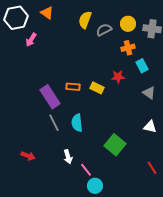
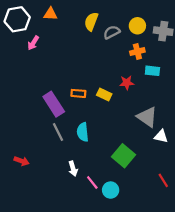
orange triangle: (47, 13) -> (50, 14), turned -32
cyan rectangle: (142, 66) -> (152, 71), turned -56
gray triangle: (149, 93) -> (147, 117), moved, size x1.5
red arrow: (28, 156) -> (21, 161), moved
cyan circle: (95, 186) -> (111, 190), moved

